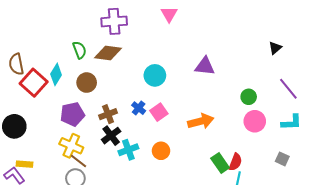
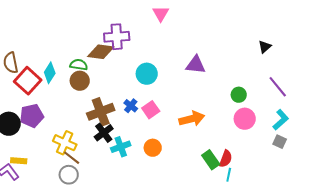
purple cross: (114, 21) -> (117, 37), moved
green semicircle: (79, 50) -> (79, 65), moved, turned -60
purple pentagon: (72, 114) -> (32, 116), moved
brown cross: (108, 114) -> (101, 112), size x1.5
cyan L-shape: (291, 122) -> (281, 120), turned -40
gray square: (282, 159) -> (280, 142), moved

